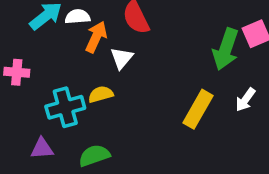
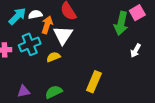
white triangle: (122, 58) -> (63, 35), size x1.5
cyan cross: (65, 107) -> (30, 44), moved
yellow rectangle: (198, 109) -> (94, 82), moved

